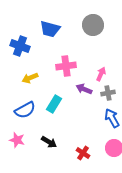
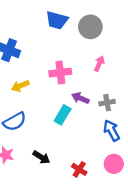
blue trapezoid: (50, 29) -> (57, 20), moved
pink arrow: (101, 74) -> (99, 64), moved
cyan rectangle: (54, 104) -> (63, 115), moved

